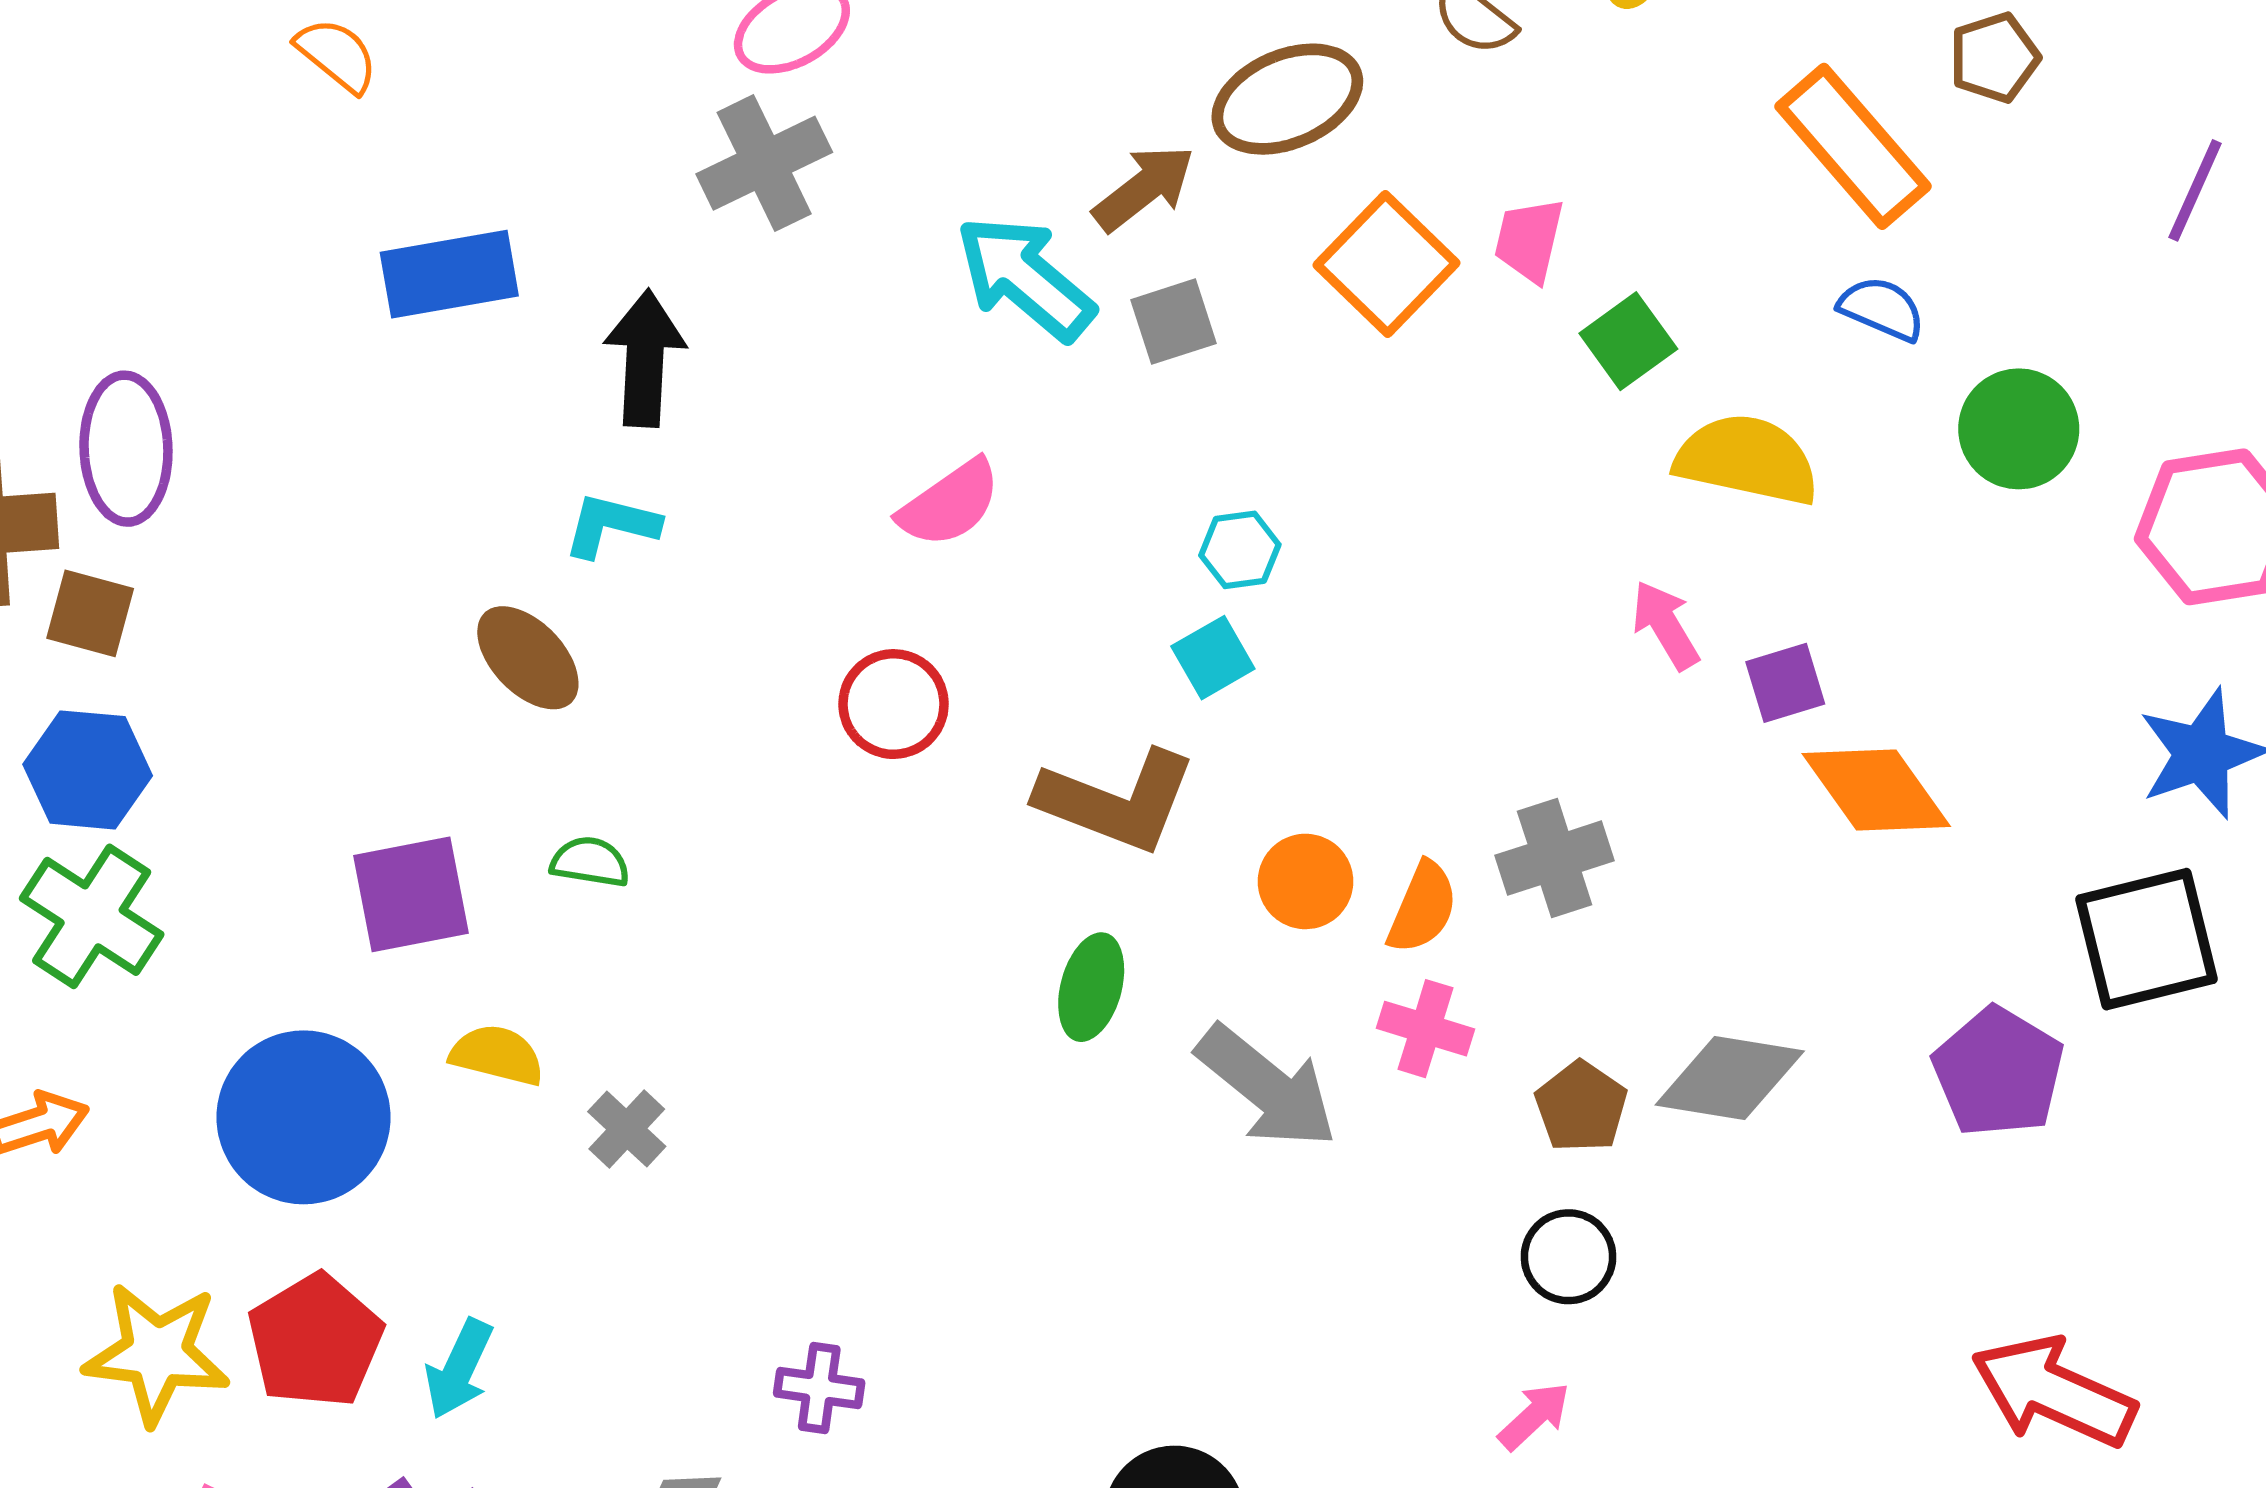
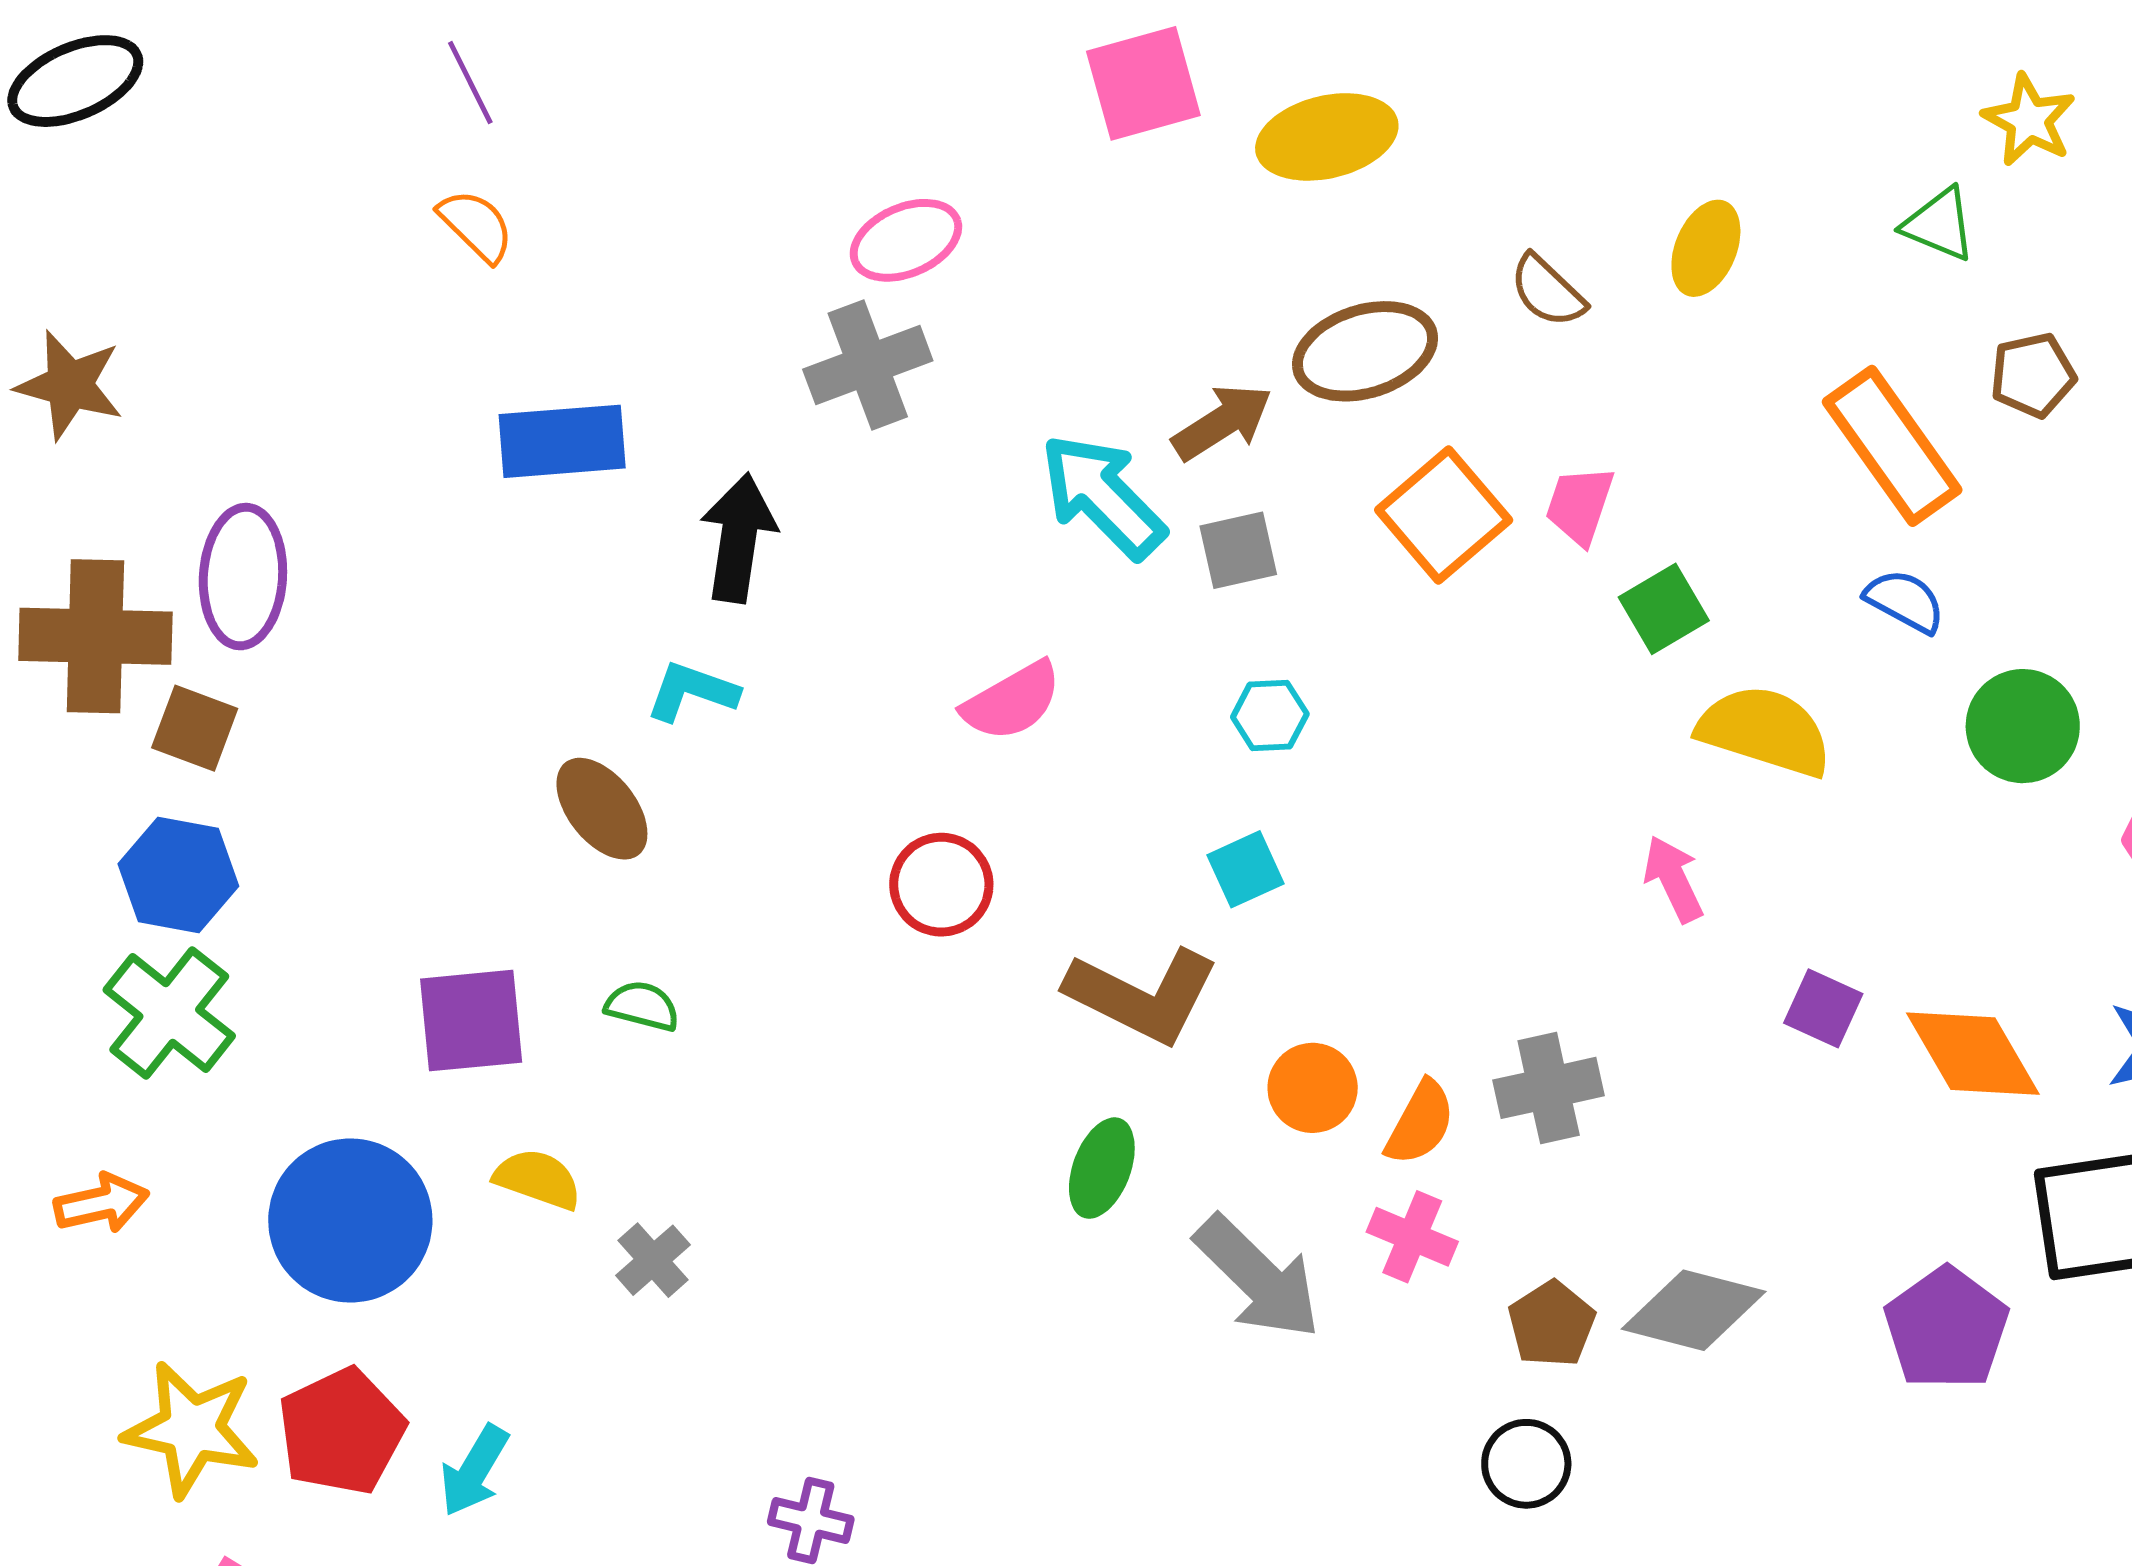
cyan hexagon: (1240, 550) -> (1270, 716), moved
purple square: (1785, 683) -> (1823, 1008), moved, turned 36
orange diamond: (1876, 790) -> (1973, 1054), moved

